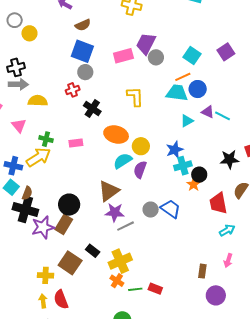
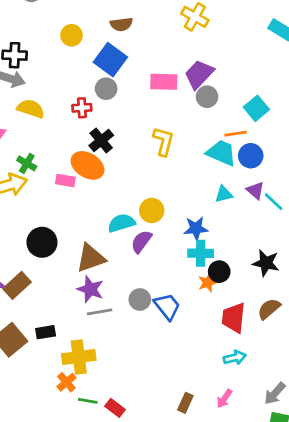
yellow circle: (29, 33) -> (71, 35), moved
orange ellipse: (116, 134) -> (88, 165), moved
black circle: (69, 205) -> (42, 242), moved
black rectangle: (93, 251) -> (46, 332), turned -64

